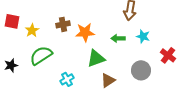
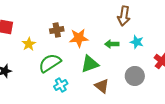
yellow star: (32, 30) -> (29, 44), moved
green semicircle: (41, 55) -> (50, 63), moved
brown triangle: (108, 80) -> (102, 86), turned -49

